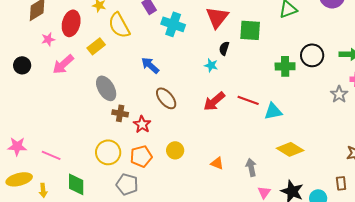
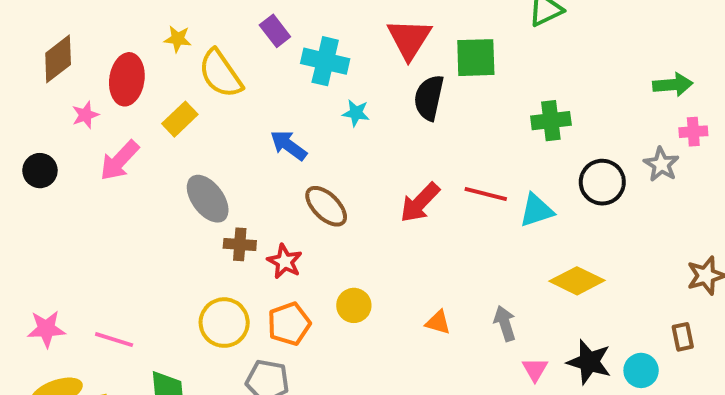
black semicircle: (224, 48) -> (429, 98), size x1.6
black circle: (312, 55) -> (602, 182), moved
cyan star: (211, 65) -> (356, 113), moved

